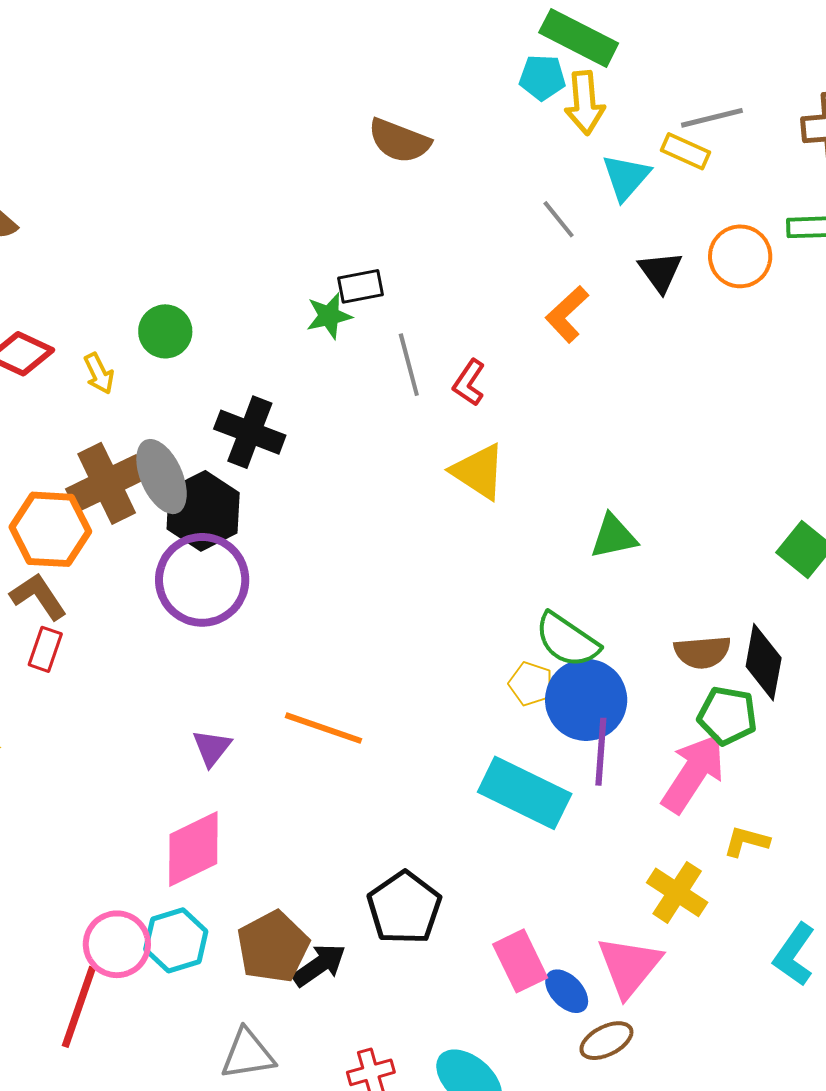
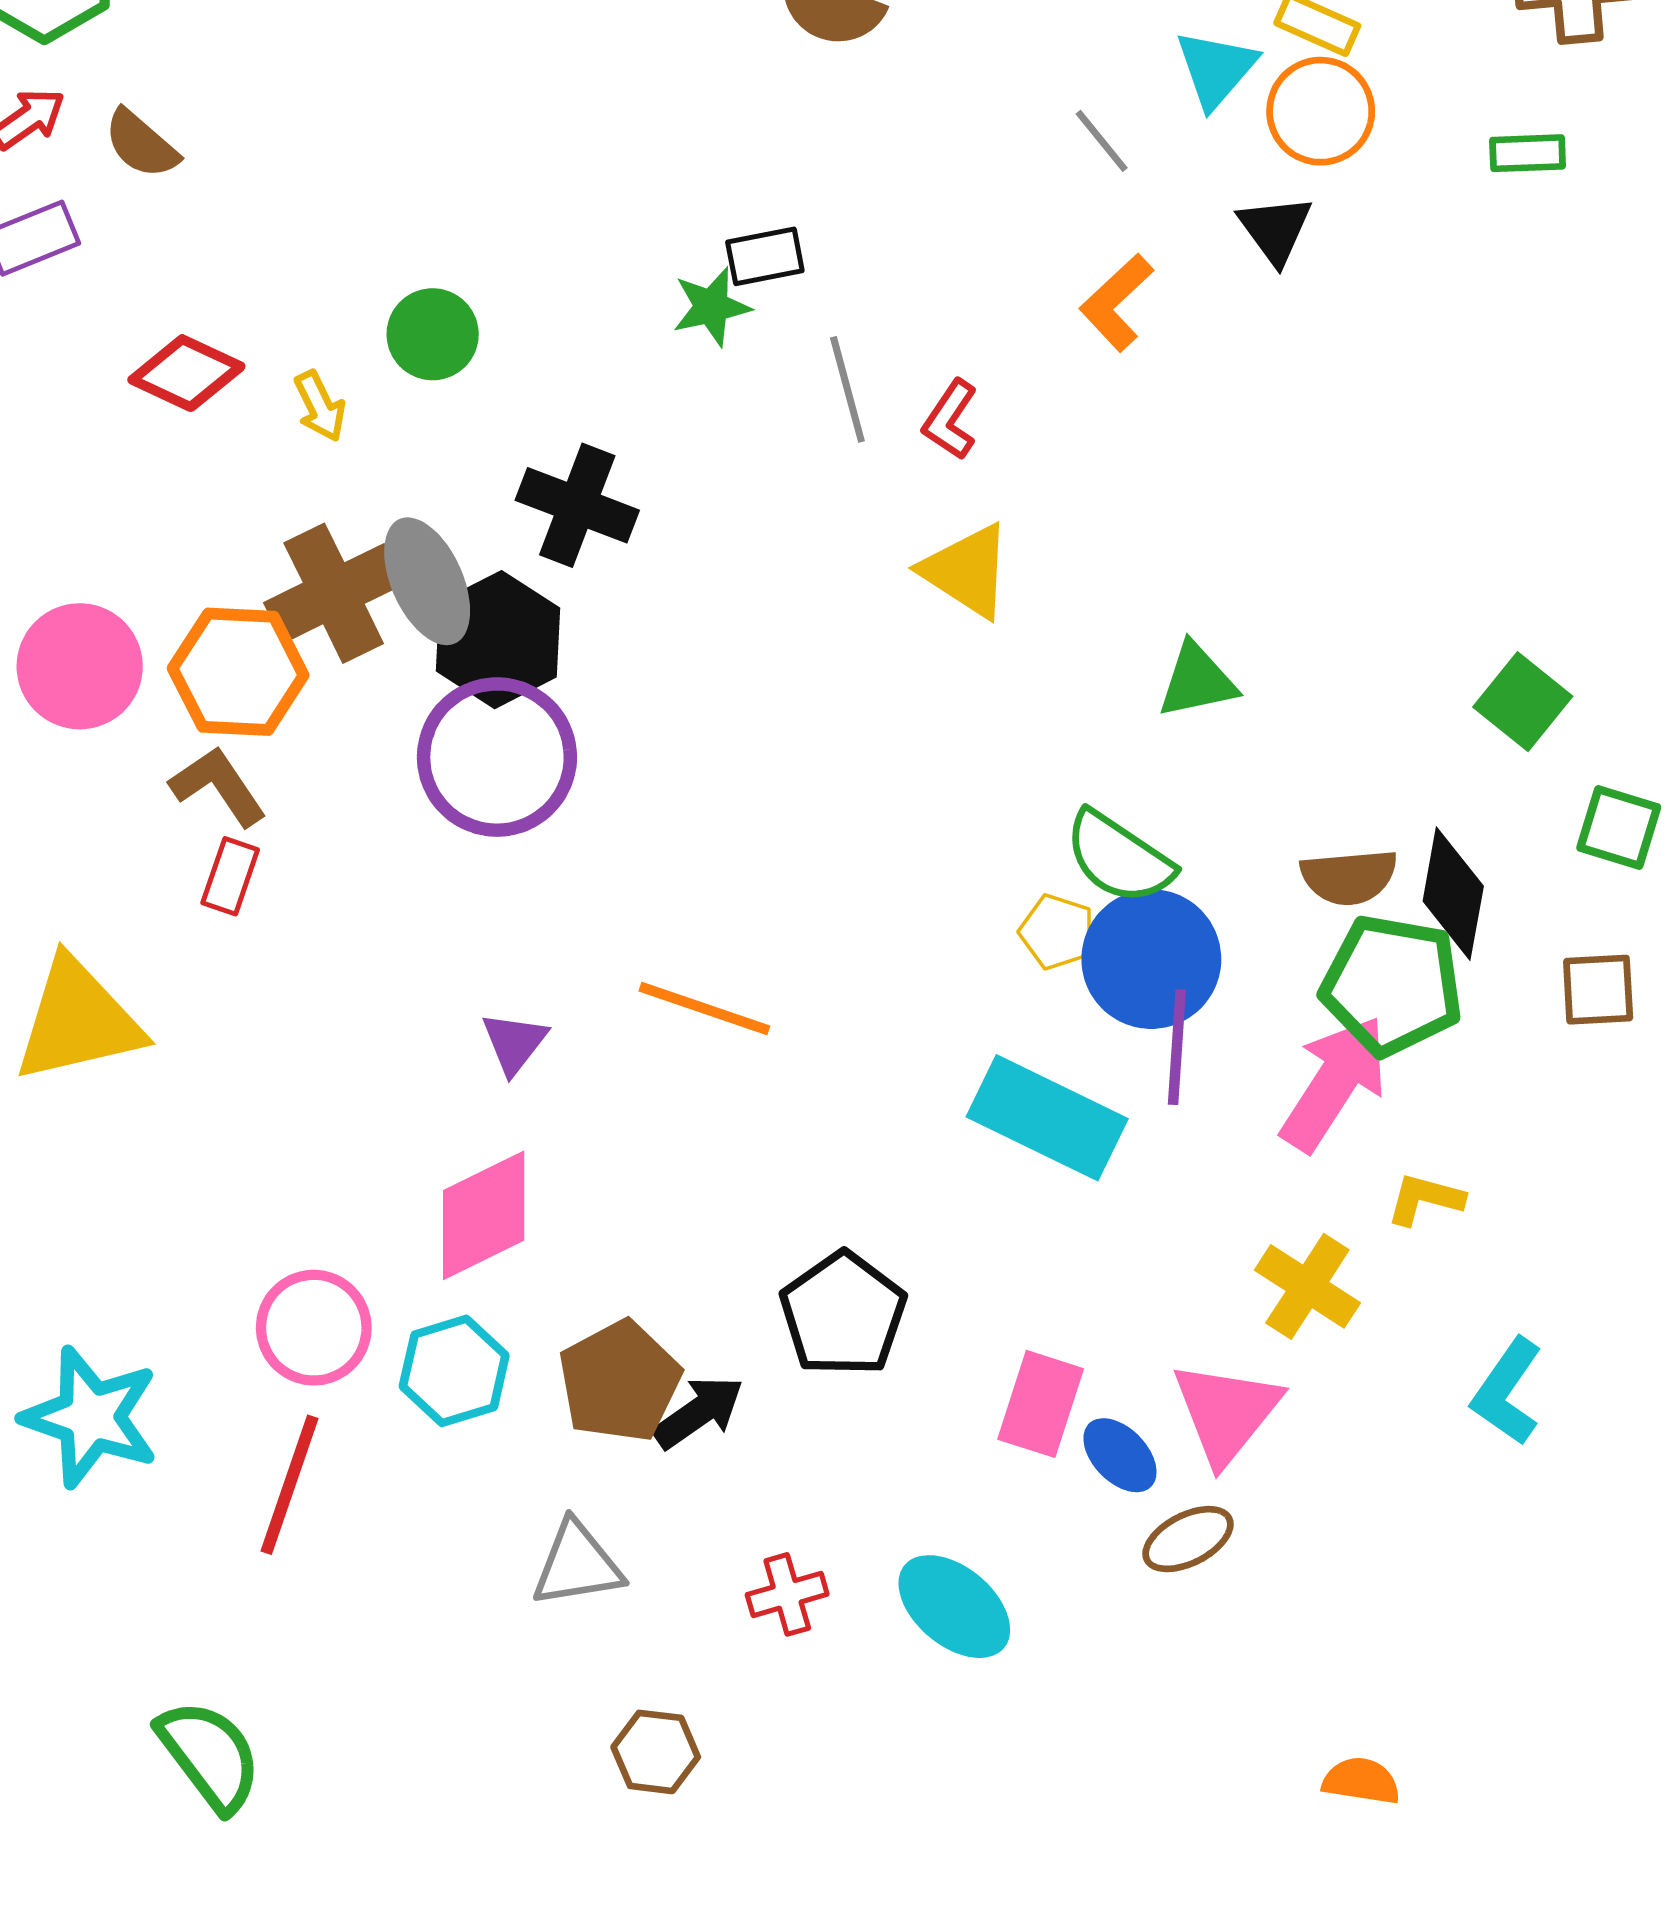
orange circle: (740, 256) -> (1321, 111), moved
green pentagon: (727, 716) -> (1392, 985), size x1.4
pink circle: (117, 944) -> (314, 1328), moved
pink rectangle: (520, 961) -> (1041, 1404), turned 44

